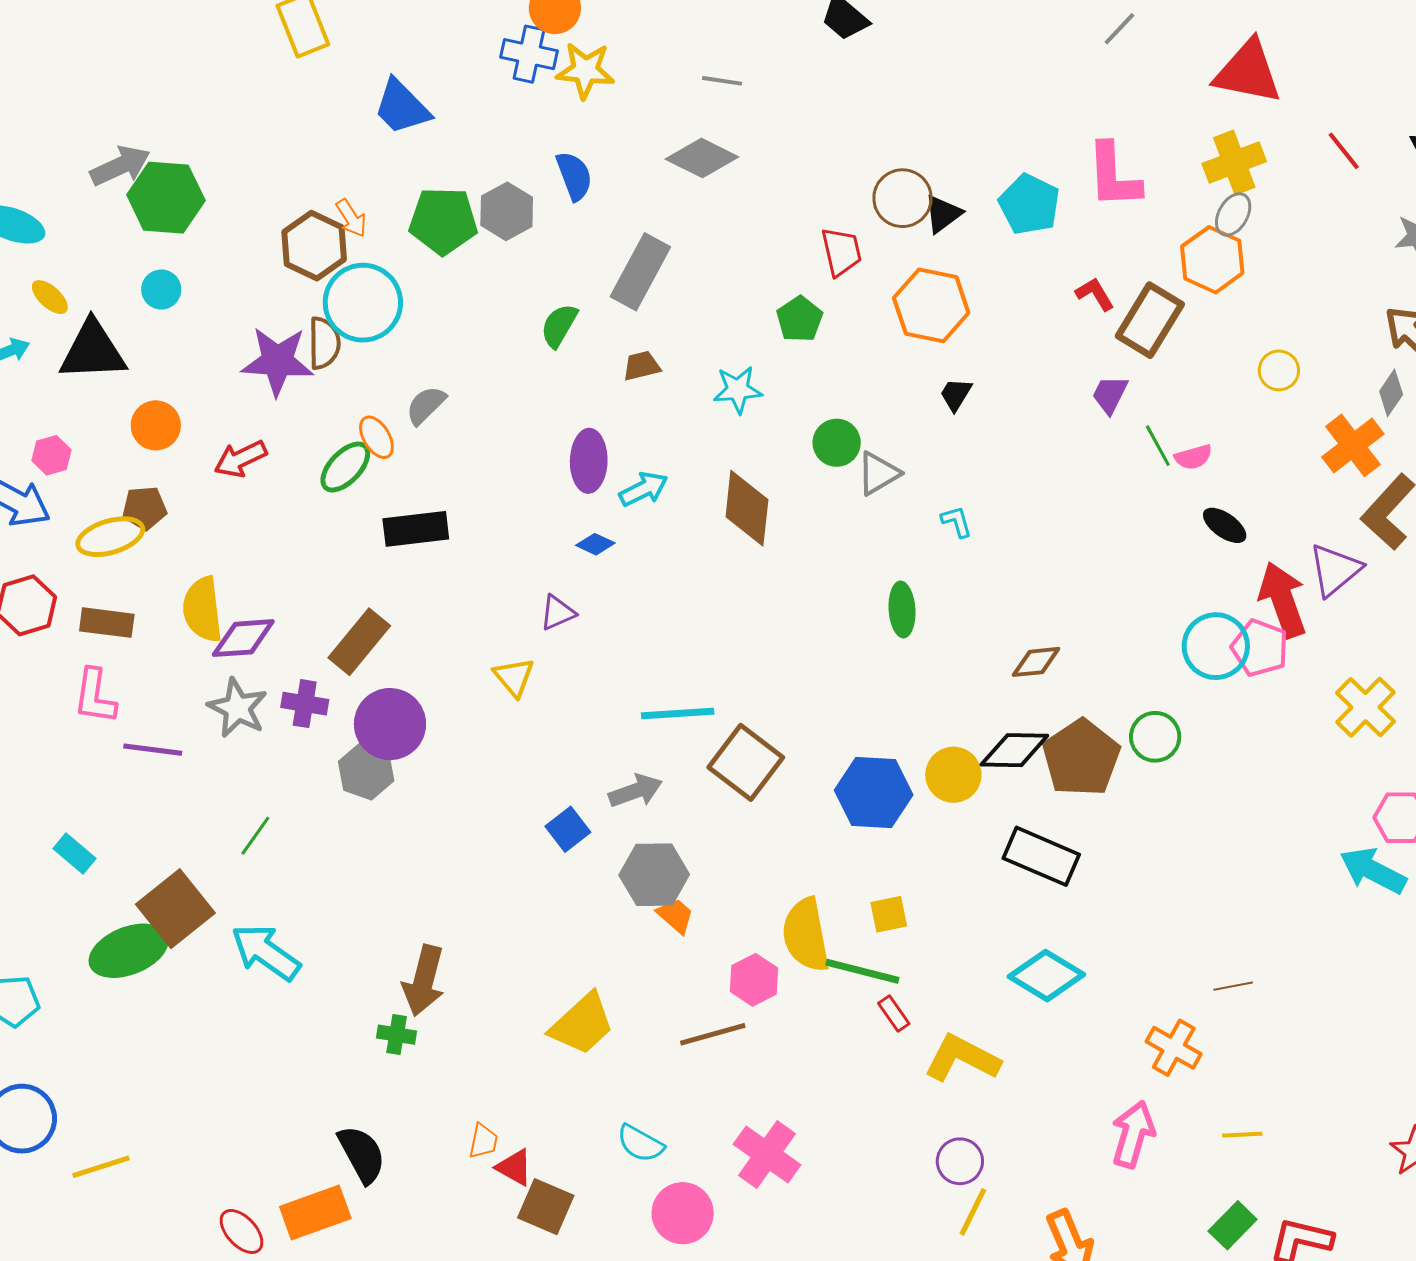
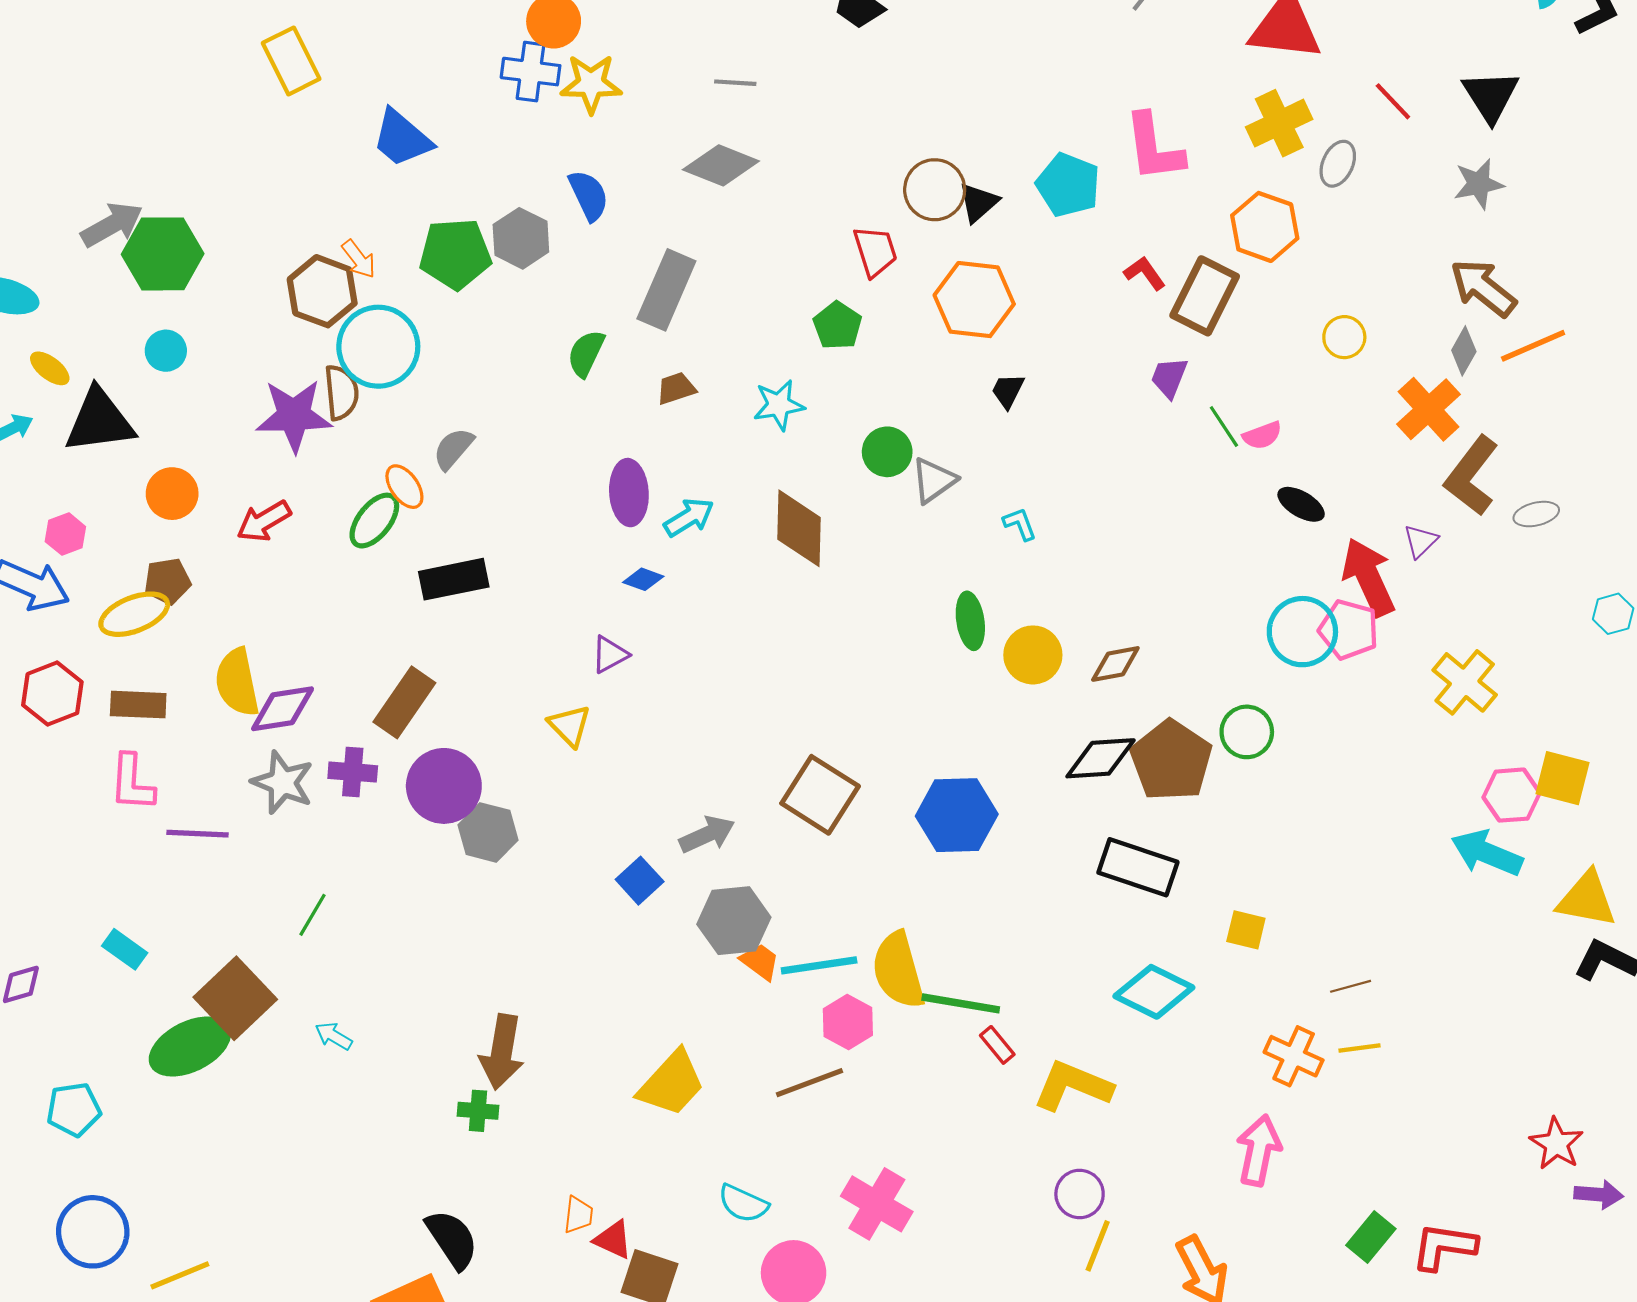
gray ellipse: (1233, 214) -> (1338, 164), moved
purple triangle: (1335, 570) -> (1421, 541), size x0.6
cyan line: (678, 714) -> (819, 965), moved
gray hexagon: (366, 771) -> (488, 832), moved
yellow circle: (953, 775) -> (1033, 655), moved
yellow square: (889, 914) -> (1246, 930), moved, turned 30
cyan arrow: (266, 952) -> (334, 1036), size x0.5
yellow line: (1242, 1135) -> (1360, 1048), moved

